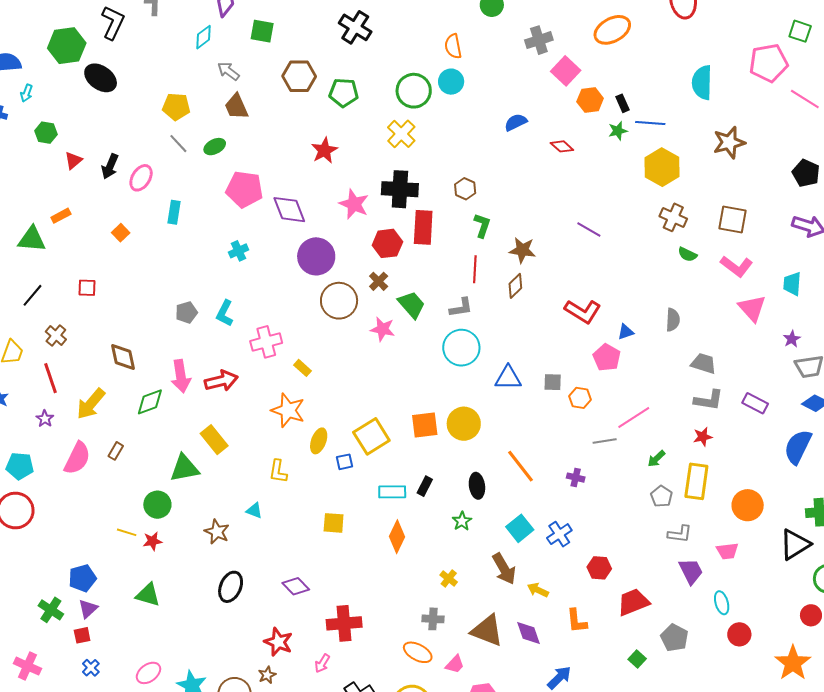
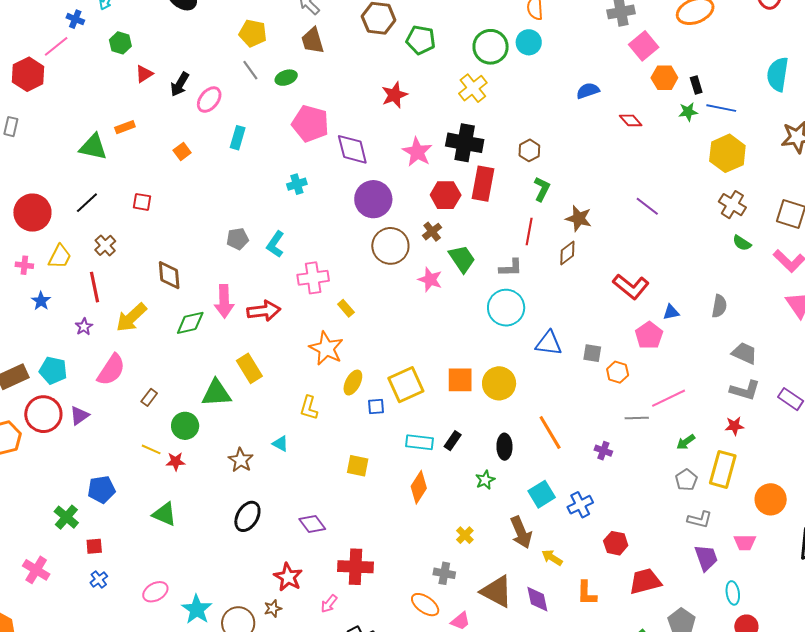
brown rectangle: (116, 451) -> (149, 397), moved
purple triangle: (88, 609) -> (79, 416), moved

